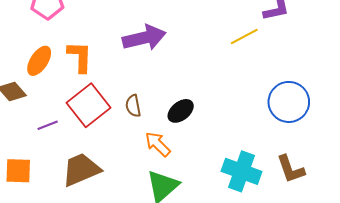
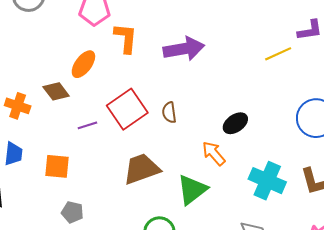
orange L-shape: (80, 57) -> (126, 38), moved
black ellipse: (181, 111) -> (235, 123), moved
orange arrow: (158, 144) -> (214, 153), moved
brown trapezoid: (81, 170) -> (142, 169), moved

